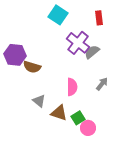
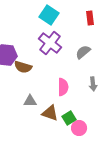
purple cross: (78, 43) -> (50, 43), moved
gray arrow: (102, 84) -> (93, 84), turned 136
gray triangle: (39, 101) -> (30, 101), turned -40

